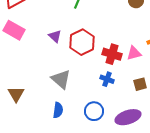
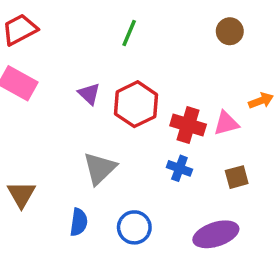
gray triangle: (61, 79) -> (100, 168), turned 35
blue semicircle: (58, 110) -> (79, 222), moved
blue circle: (94, 111) -> (134, 227), moved

